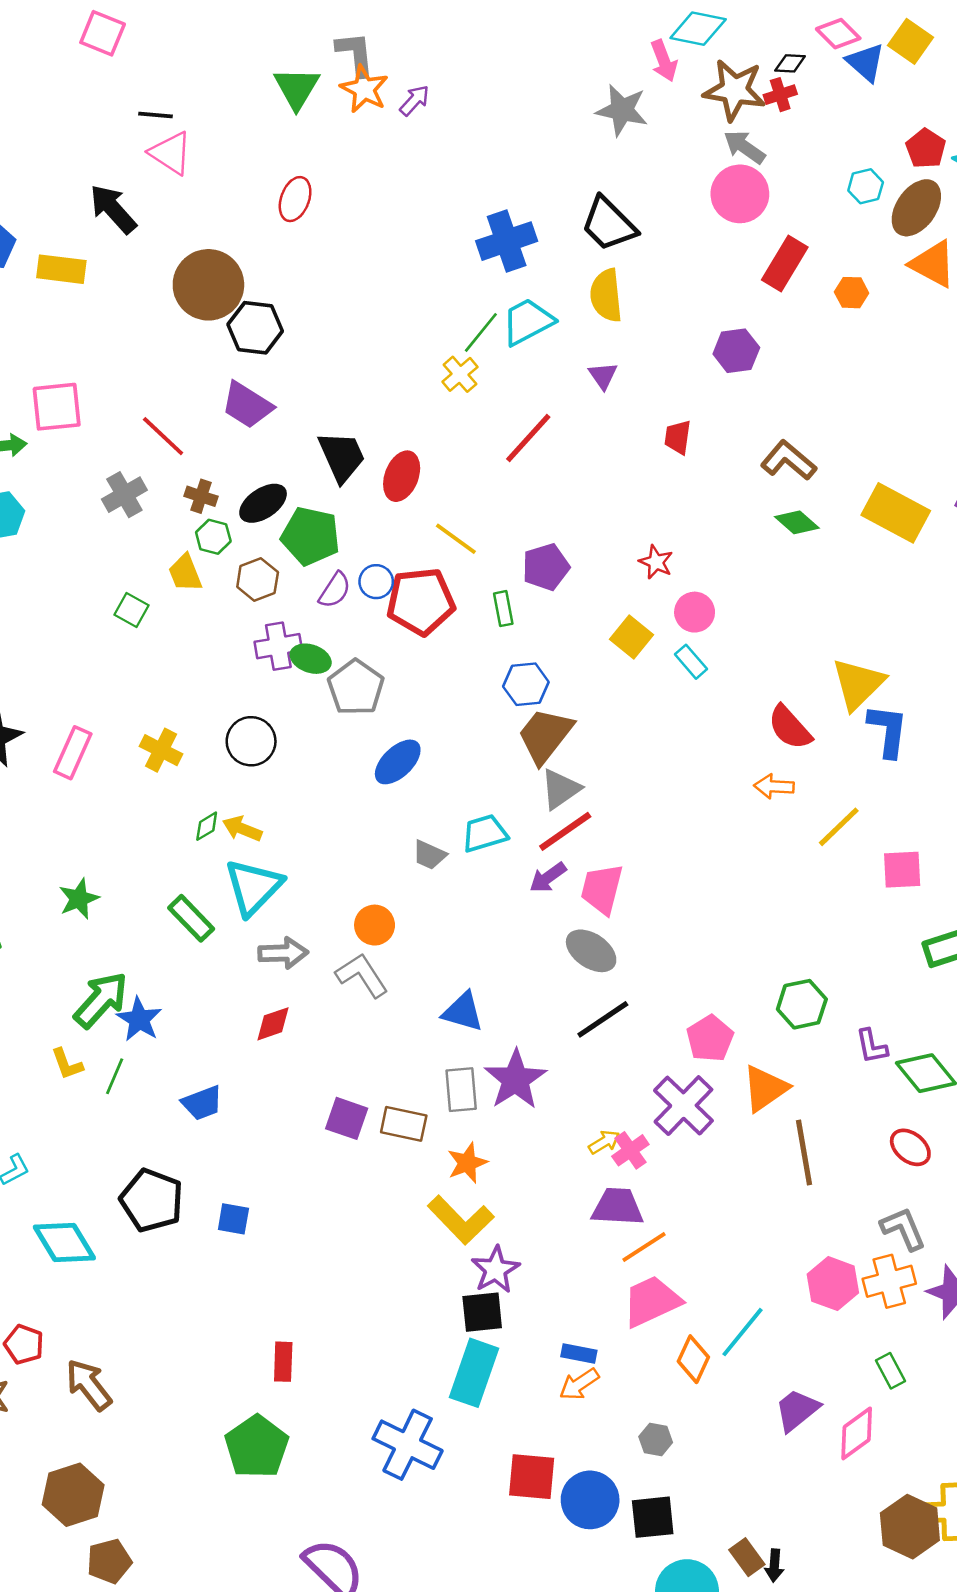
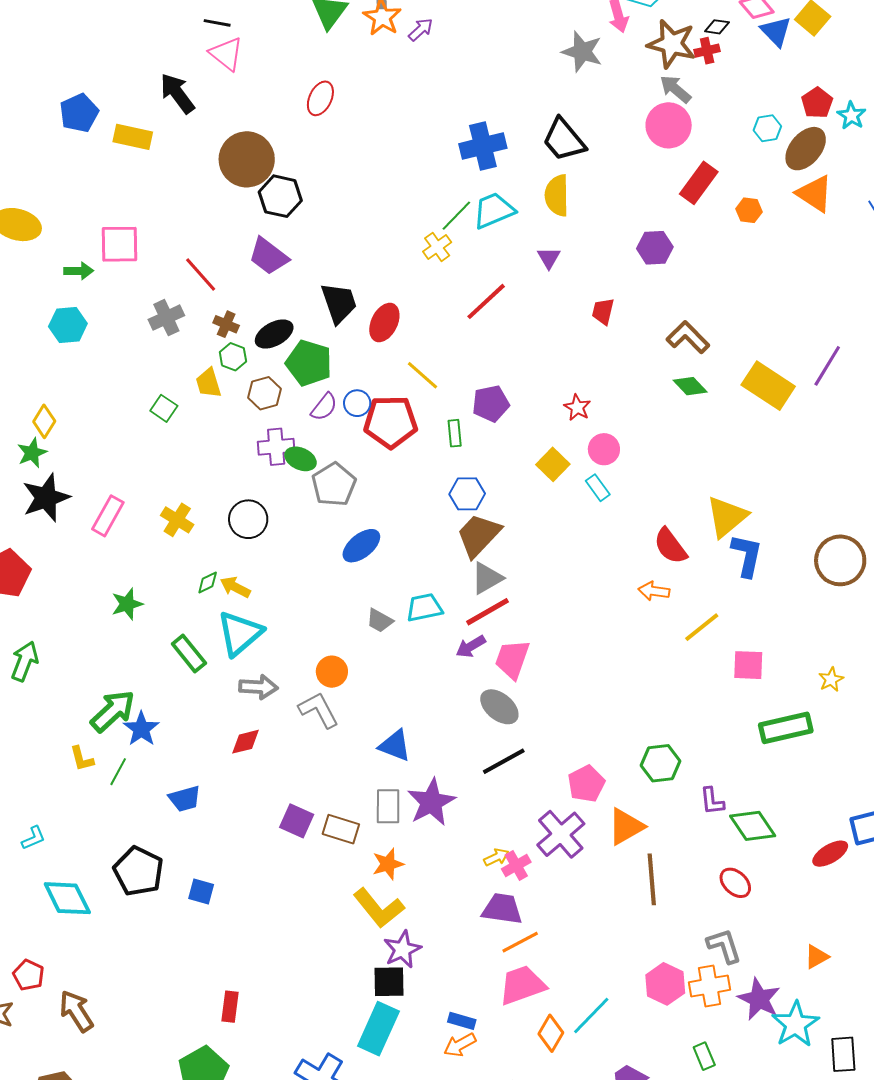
green star: (79, 899) -> (127, 604), moved

